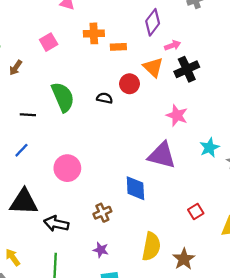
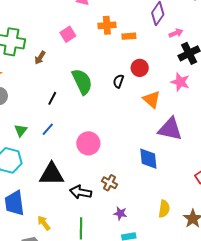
orange triangle: (153, 67) -> (152, 99), moved
black semicircle: (105, 98) -> (118, 81), turned -80
black line: (28, 115) -> (52, 98), turned -64
pink star: (177, 115) -> (180, 82), moved
brown cross: (102, 213) -> (110, 183), moved, turned -35
yellow semicircle: (151, 246) -> (164, 209), size x0.7

